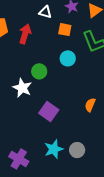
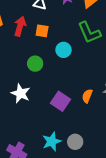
orange square: (65, 30) -> (42, 31), moved
white star: (22, 88) -> (21, 93), moved
purple square: (49, 111) -> (61, 101), moved

